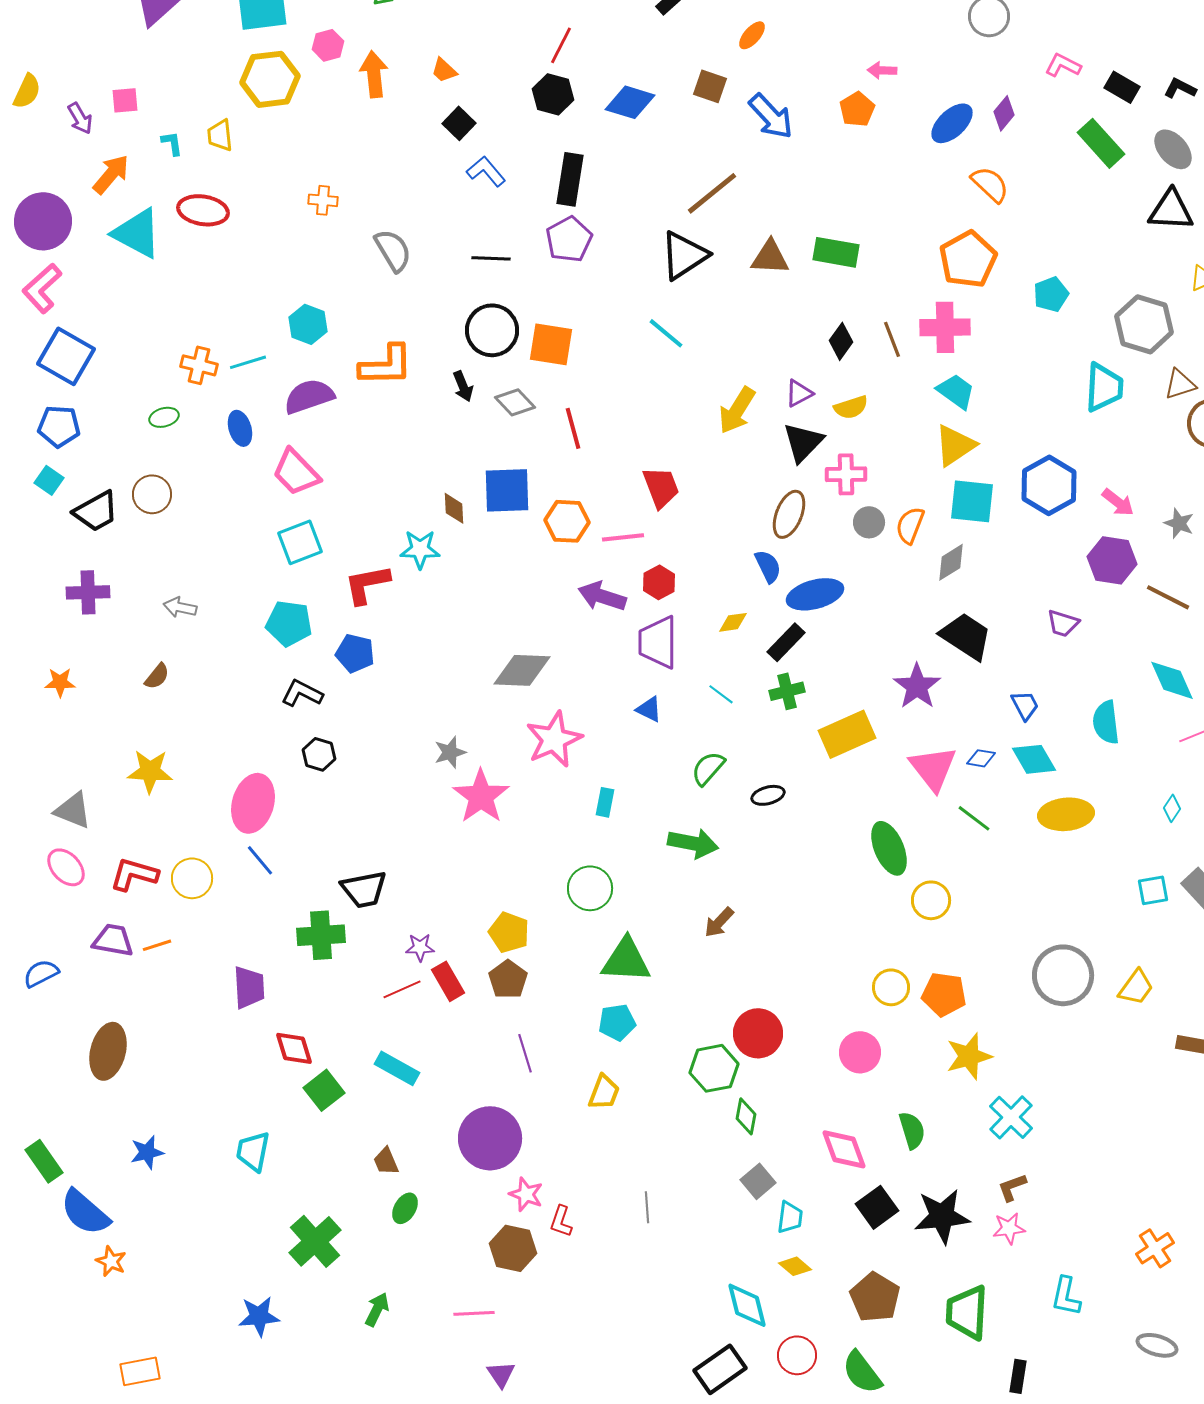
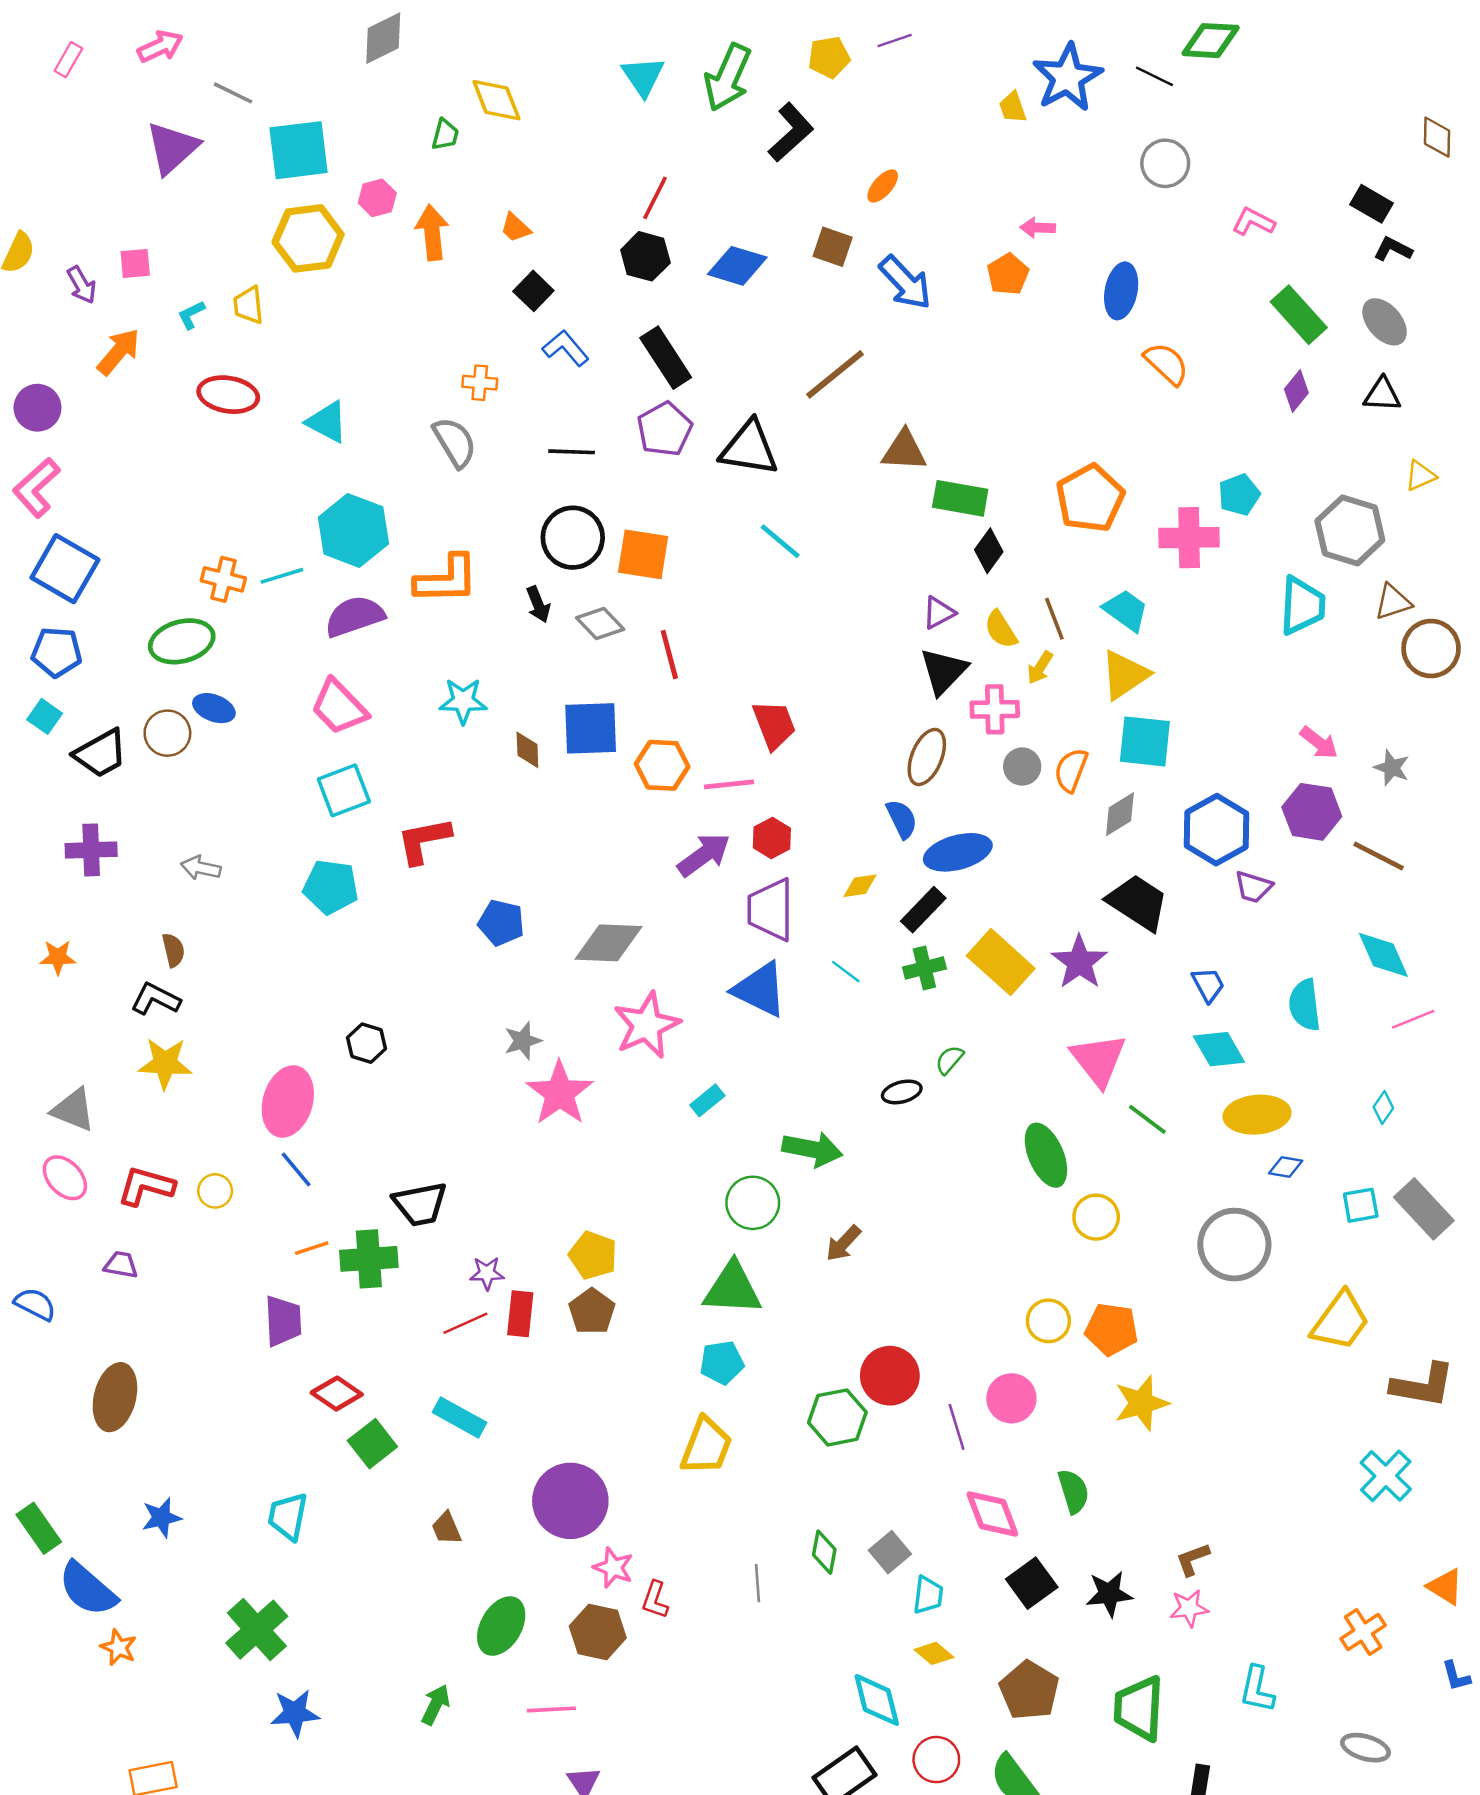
black rectangle: (1122, 87) -> (1371, 204), moved
purple diamond: (1004, 113) -> (1296, 391), moved
blue ellipse: (952, 123) -> (1121, 291), turned -36
cyan L-shape: (172, 143) -> (191, 315), turned -108
black rectangle: (570, 179) -> (666, 358), turned -42
orange cross: (323, 200) -> (480, 383), moved
black triangle: (1171, 210) -> (1382, 395), size x0.7
purple circle: (43, 221) -> (37, 408), size x0.7
cyan triangle: (137, 233) -> (327, 422), moved, size x0.7
green rectangle: (836, 252) -> (960, 498), moved
black triangle: (684, 255) -> (749, 448), moved, turned 42
orange pentagon: (968, 259) -> (1090, 498), moved
cyan hexagon: (308, 324) -> (353, 530), size x1.5
pink cross: (945, 327) -> (1189, 538), moved
brown line: (892, 339) -> (1054, 619), moved
yellow semicircle: (851, 407) -> (1001, 629), turned 76
yellow arrow: (737, 410) -> (1040, 668), moved, size x0.6
green ellipse: (164, 417) -> (182, 641), size x1.8
blue ellipse: (240, 428) -> (214, 708), moved, turned -52
blue hexagon: (1049, 485) -> (1216, 830), moved
cyan star: (420, 549) -> (463, 701), moved
purple arrow: (602, 596) -> (704, 855), turned 126
blue pentagon: (355, 653) -> (501, 923), moved
brown semicircle: (157, 676) -> (173, 950), turned -52
black L-shape: (302, 693) -> (156, 999), moved
blue triangle: (649, 709) -> (760, 989), size x1.8
yellow rectangle: (847, 734) -> (1001, 962), moved, turned 66
blue diamond: (981, 758) -> (1286, 1167), moved
green semicircle: (708, 768) -> (949, 1060), moved, size x0.7
cyan rectangle: (605, 802) -> (707, 1100), turned 40
yellow circle: (192, 878) -> (215, 1191), size x0.7
green circle: (590, 888) -> (753, 1203), moved
purple trapezoid: (113, 940) -> (121, 1265), size x0.7
orange line: (157, 945) -> (312, 1248), moved
blue semicircle: (41, 973) -> (35, 1304), turned 54
gray circle: (1063, 975) -> (1234, 1245), moved
red rectangle: (448, 981) -> (520, 1314), turned 36
yellow trapezoid: (1136, 987) -> (1340, 1321), size x1.4
red diamond: (294, 1048) -> (337, 1394), turned -39
purple line: (525, 1053) -> (957, 1427), moved
yellow trapezoid: (604, 1092) -> (706, 1446), size x1.4
green diamond: (746, 1116) -> (824, 1552), moved
cyan cross: (1011, 1117) -> (1386, 1476), moved
green ellipse: (405, 1208) -> (501, 1626), moved, size x1.6
black star: (942, 1216) -> (1109, 1594), size x0.7
green cross: (315, 1241) -> (257, 1630), moved

